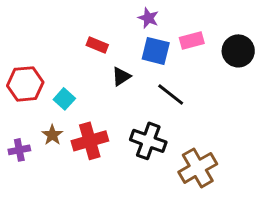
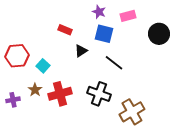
pink rectangle: (192, 40) -> (128, 16), moved

